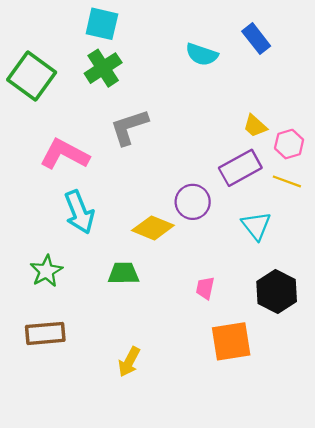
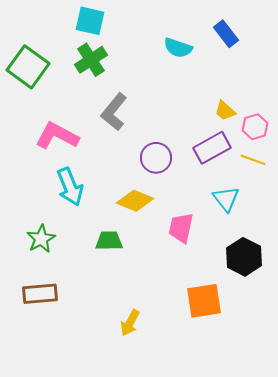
gray L-shape: (129, 127) -> (114, 112), turned -33
purple circle: (193, 202) -> (156, 158), moved
pink trapezoid: (205, 288) -> (181, 228), moved, size x1.5
yellow arrow: (129, 362) -> (130, 323), moved

